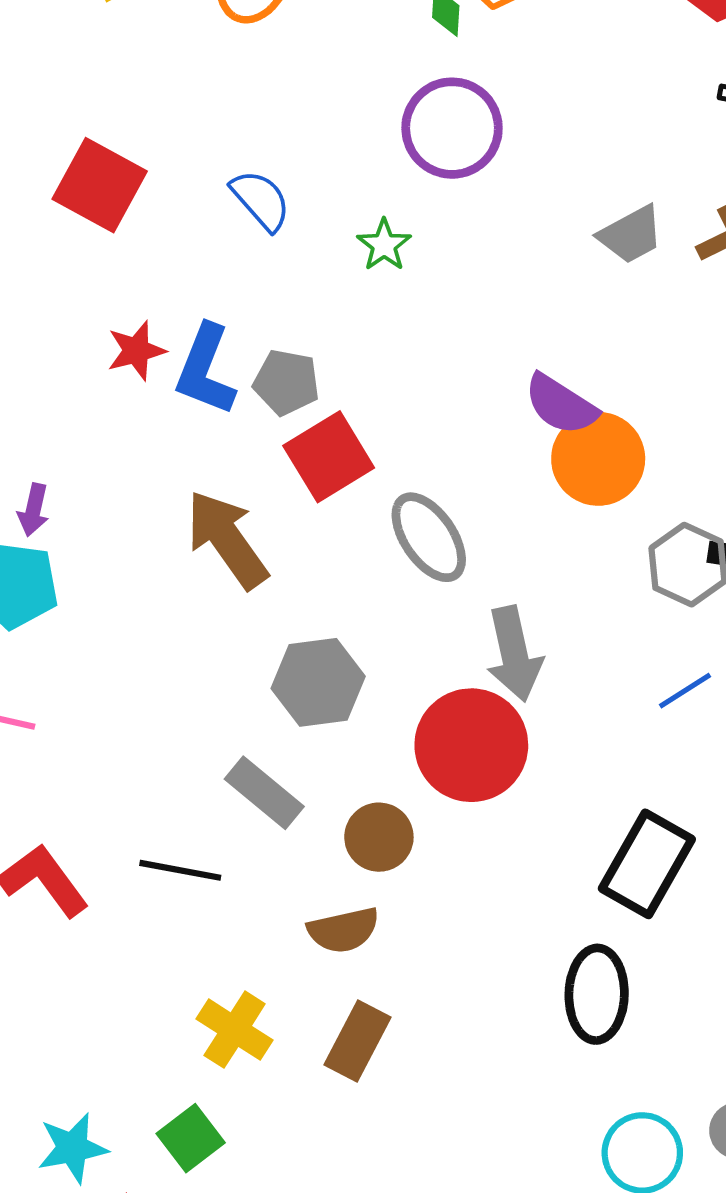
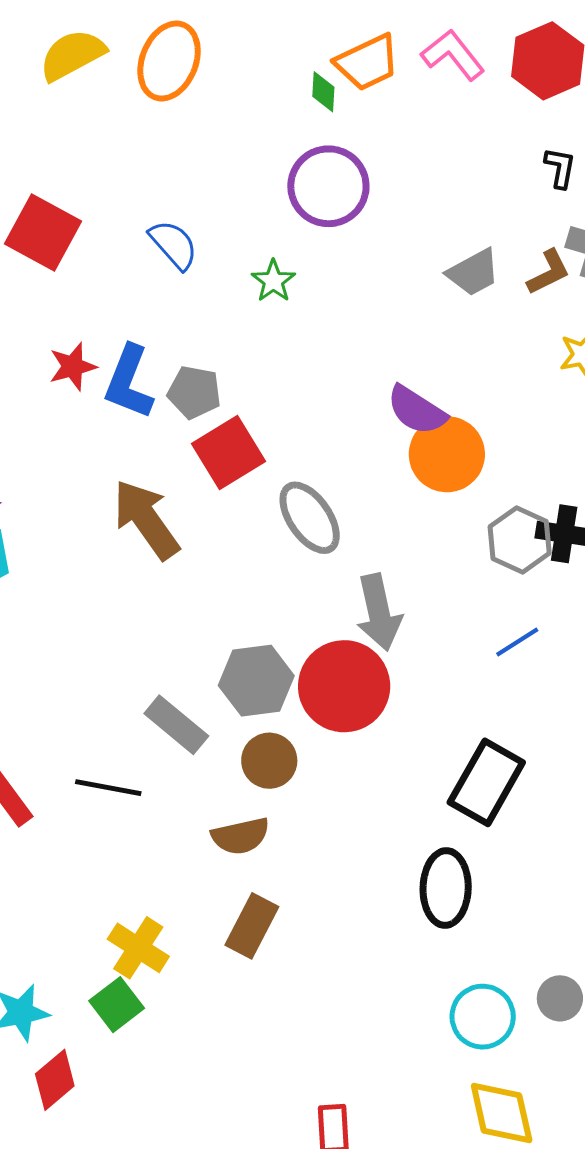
gray hexagon: (318, 682) -> (256, 681), moved
yellow cross: (235, 1030) -> (138, 948), moved

